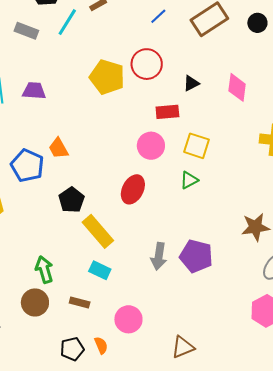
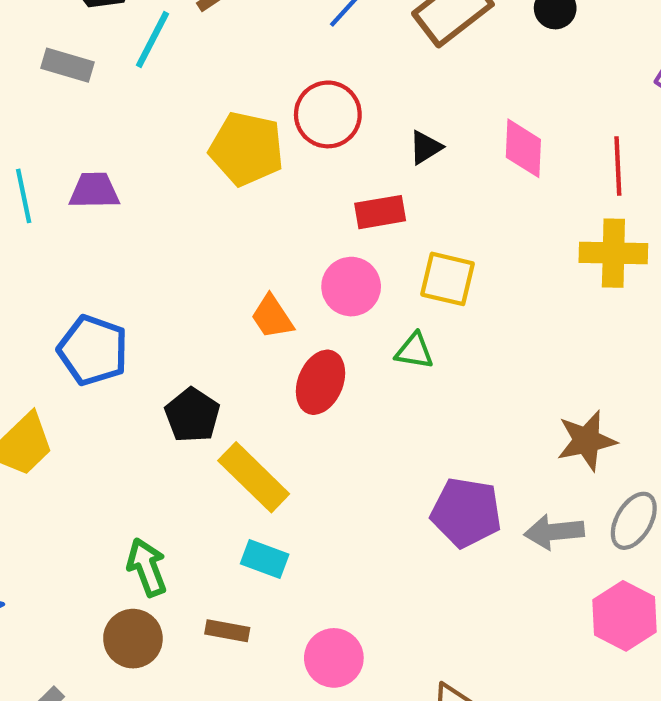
orange trapezoid: (58, 148) -> (272, 317), moved
green triangle: (189, 180) -> (414, 351), moved, turned 42
gray arrow: (159, 256) -> (554, 532), moved, turned 80

